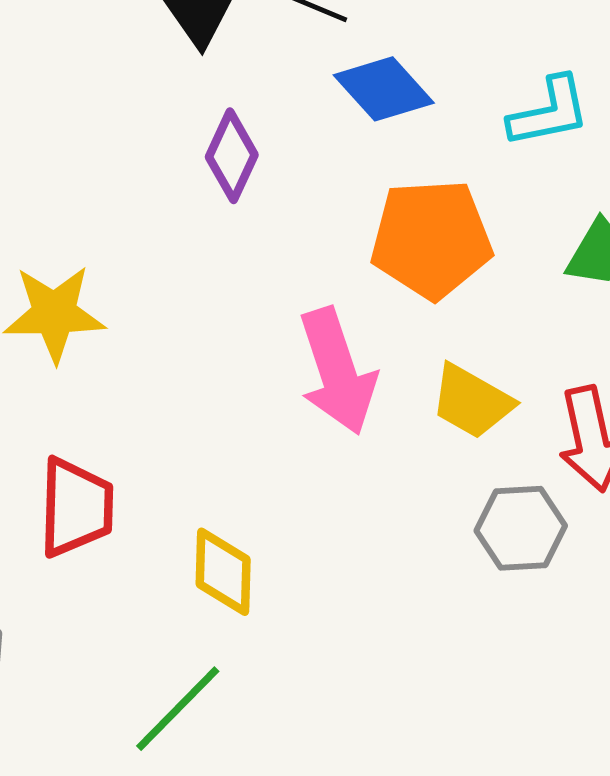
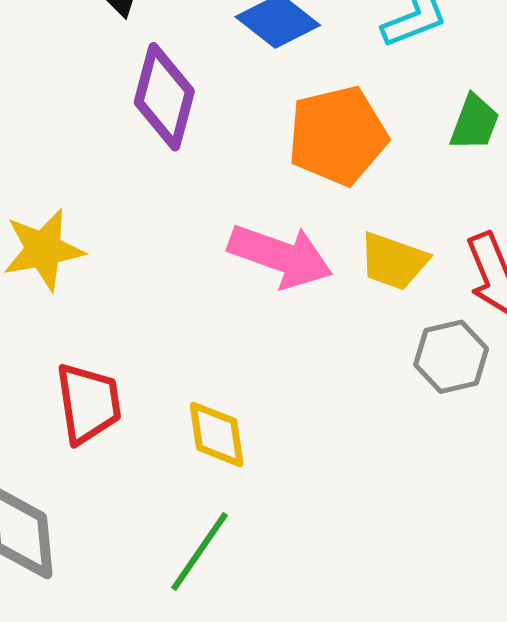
purple diamond: (232, 156) -> (164, 97), size x1.4
pink arrow: (337, 371) -> (280, 256), turned -42

